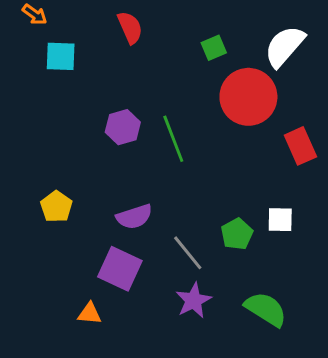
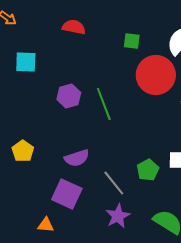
red semicircle: (130, 28) -> (74, 27), turned -55
green square: (214, 48) -> (132, 41), turned 30
cyan square: (61, 56) -> (26, 62), moved

